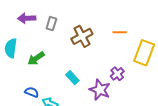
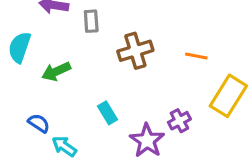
gray rectangle: (51, 24) -> (91, 21), turned -32

